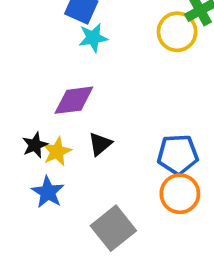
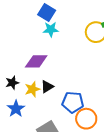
yellow star: (57, 152) -> (32, 89), moved
blue pentagon: (178, 155) -> (73, 102), moved

